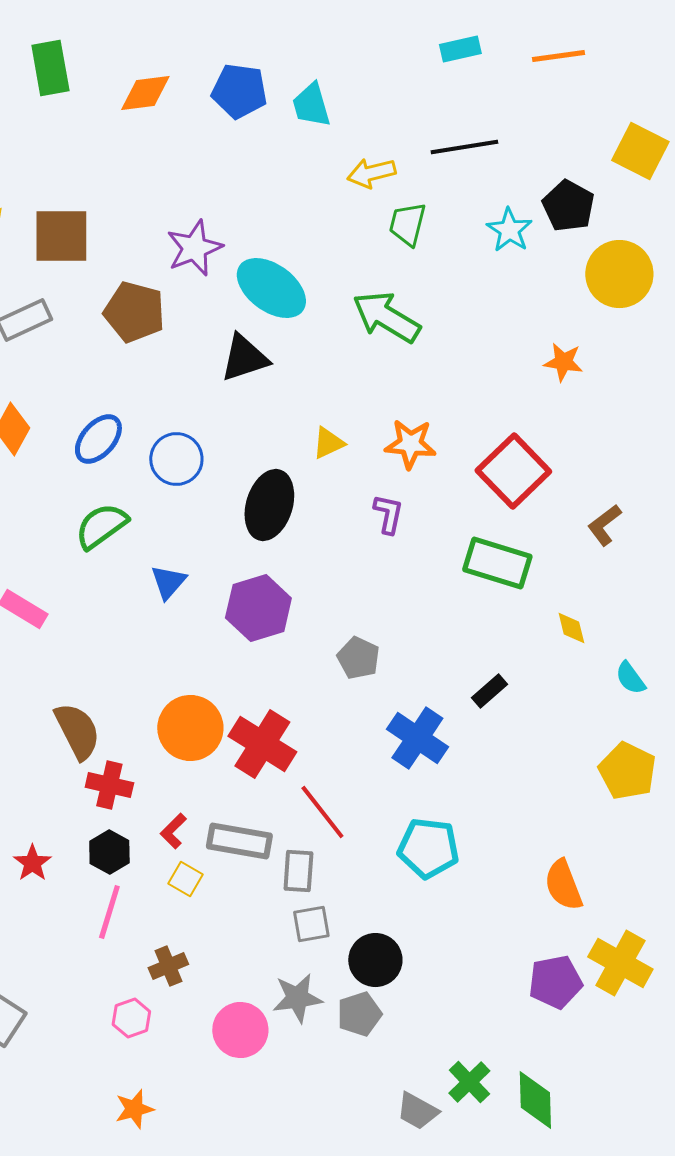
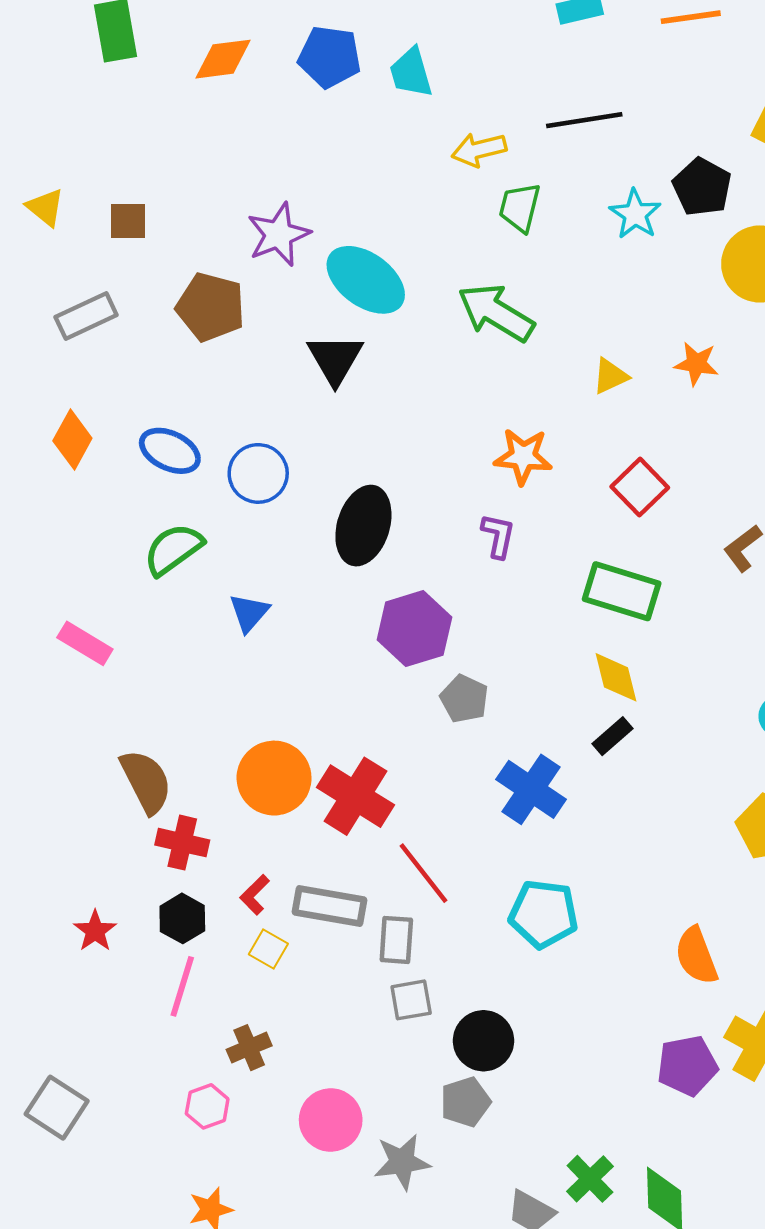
brown square: (61, 236) -> (128, 221), size x0.6
black triangle: (244, 358) -> (335, 359), turned -42
blue ellipse: (98, 439) -> (170, 451), turned 74
yellow triangle: (328, 443) -> (610, 376), moved
red square: (513, 471) -> (640, 487), size x0.7
purple hexagon: (258, 608) -> (414, 629), moved
yellow diamond: (571, 628) -> (616, 677), moved, size x1.4
gray star: (297, 998) -> (402, 1162), moved

